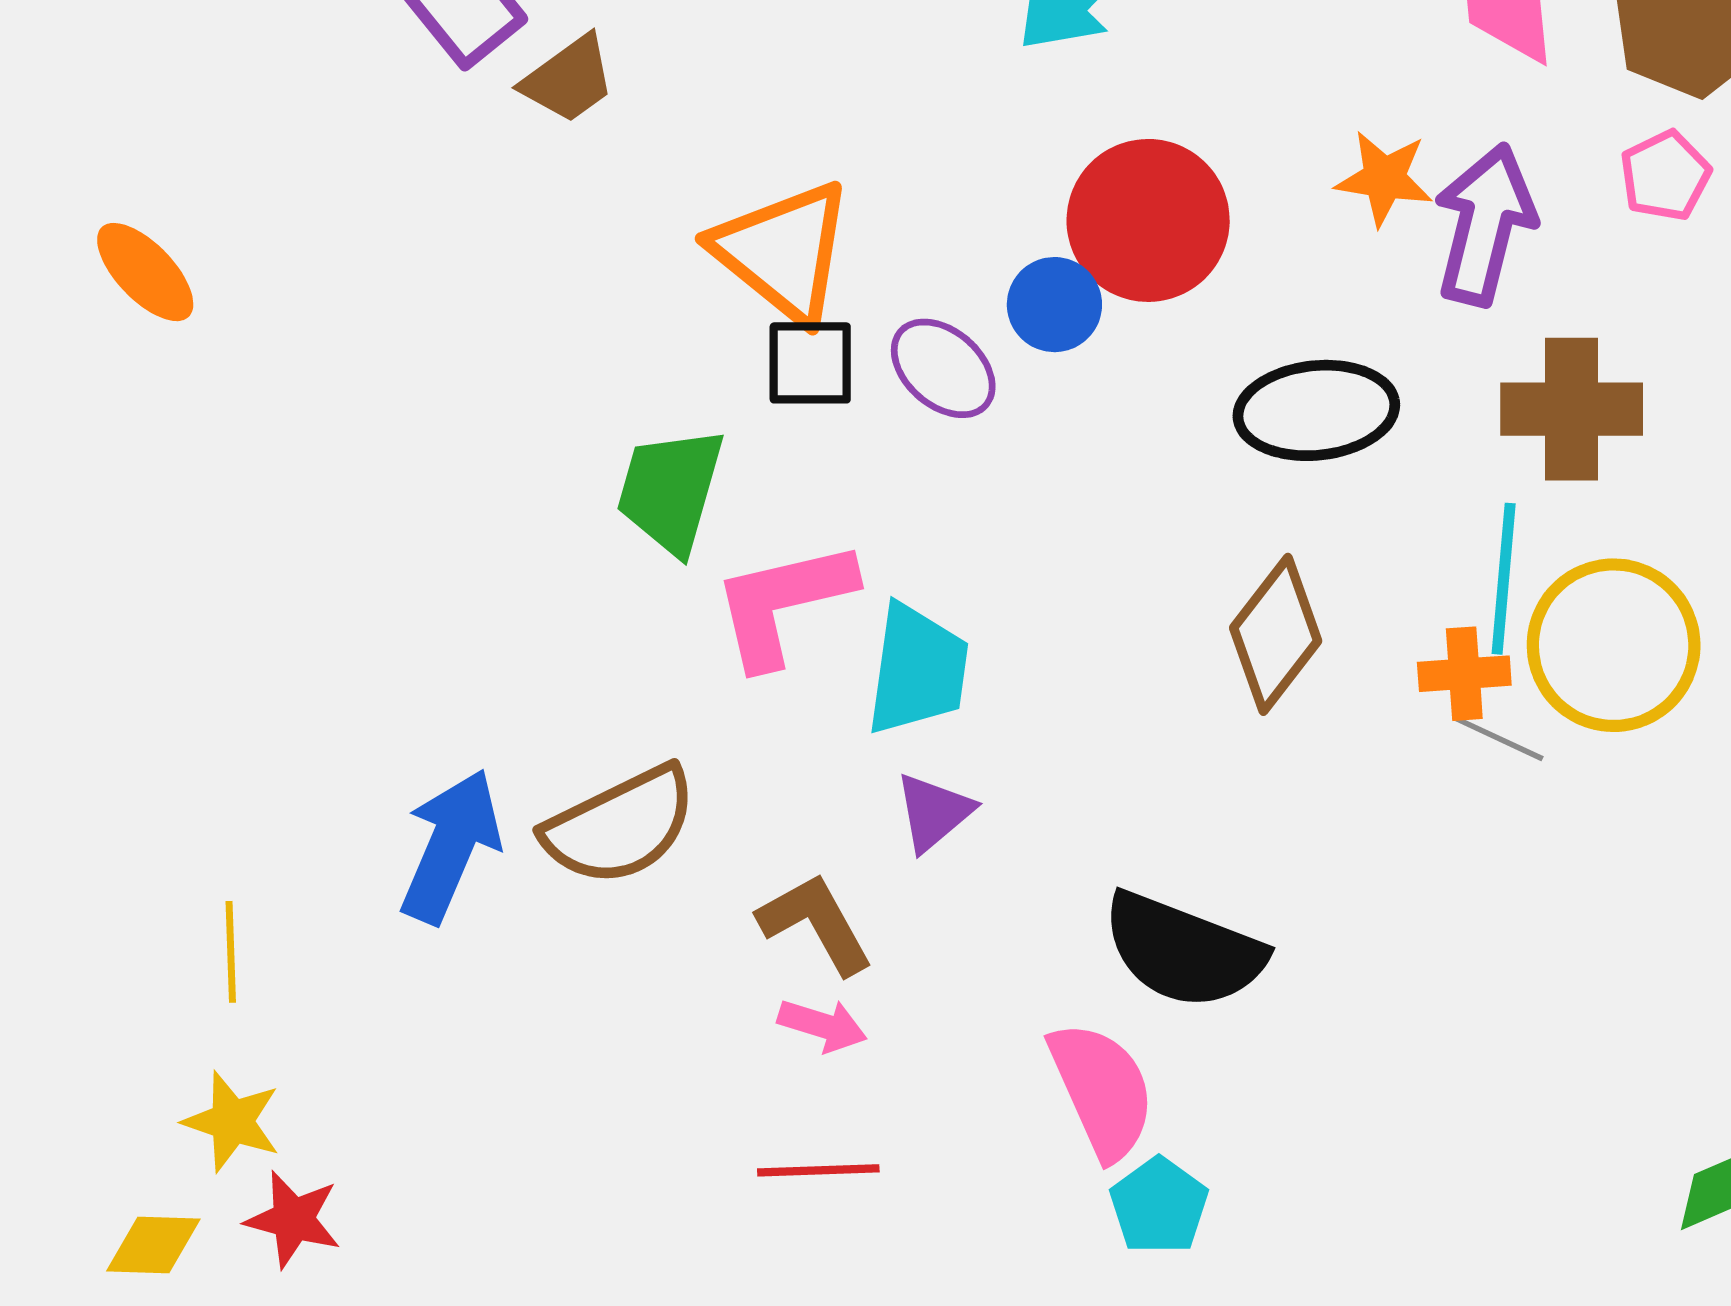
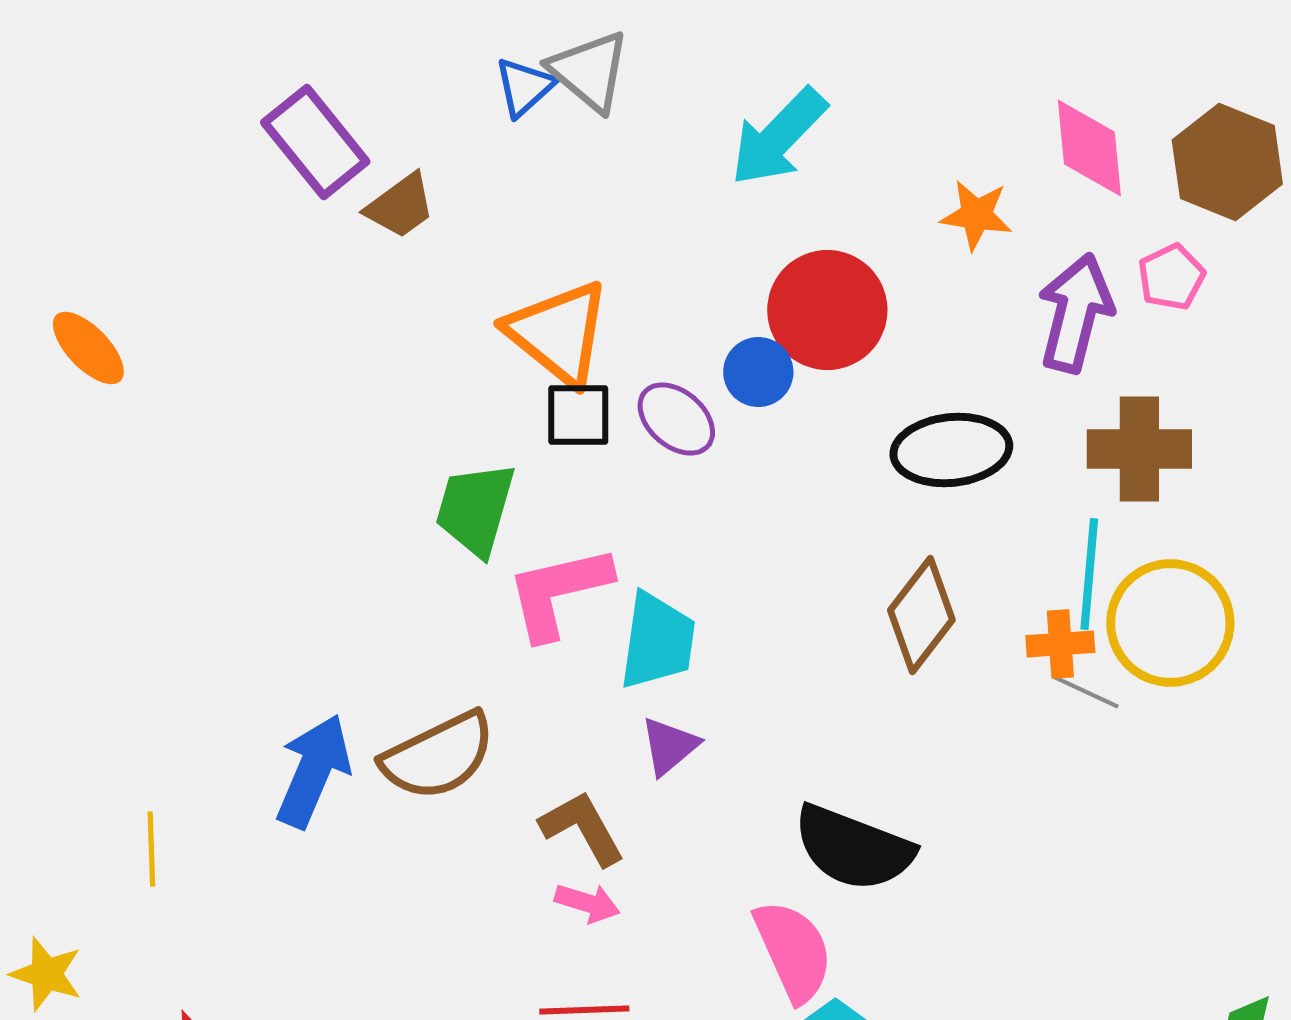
pink pentagon: (1665, 176) -> (1171, 277), moved
orange star: (1384, 178) -> (976, 215), moved
yellow star: (232, 1122) -> (46, 974), moved

